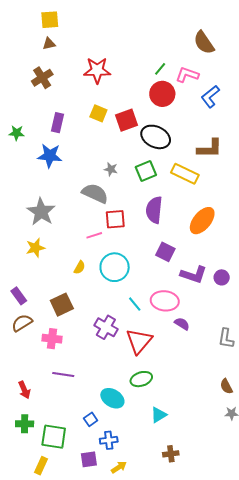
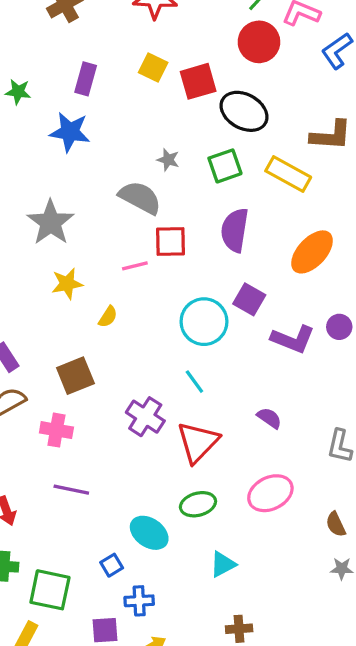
yellow star: (35, 248) -> (67, 284), moved
cyan circle: (115, 267) -> (204, 322), moved
purple circle: (222, 277) -> (339, 327), moved
pink ellipse: (165, 301) -> (270, 493), moved, turned -36

